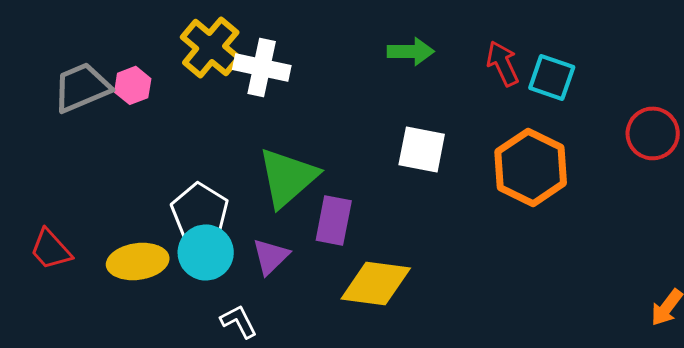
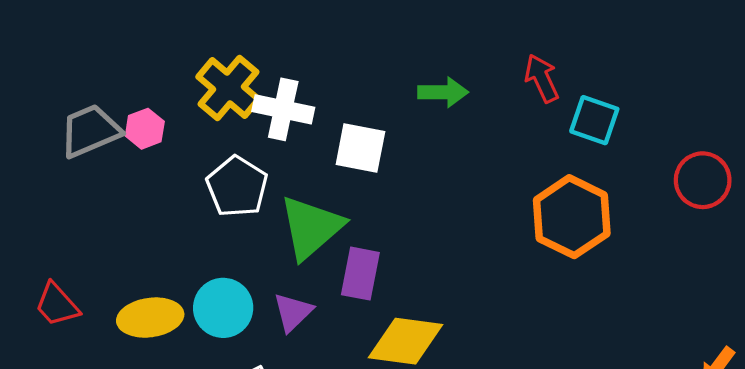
red arrow: (503, 63) -> (542, 78), moved
white square: (422, 149) -> (360, 148), moved
white pentagon: (200, 211) -> (237, 187), moved

